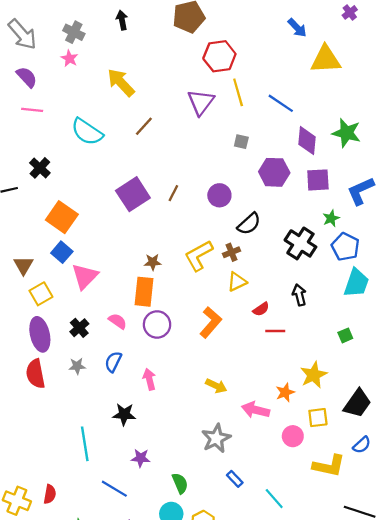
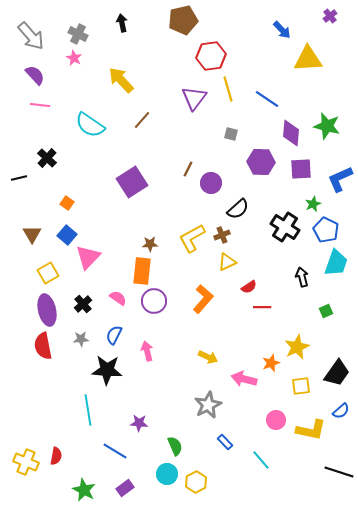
brown line: (173, 193) -> (188, 169), moved
orange square: (62, 217) -> (67, 203), size x0.5
brown triangle: (23, 265) -> (32, 234), moved
black arrow: (299, 295) -> (302, 277), moved
black star: (124, 414) -> (107, 370), moved, size x1.4
pink circle: (293, 436) -> (276, 420), moved

